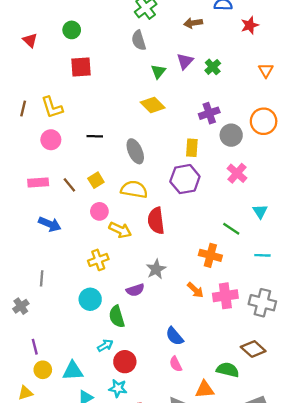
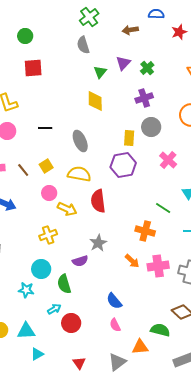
yellow diamond: (153, 105) -> (95, 101), turned 45
purple cross: (209, 113) -> (144, 98), moved
gray circle: (231, 135) -> (151, 127), moved
cyan star: (118, 388) -> (26, 290), moved

